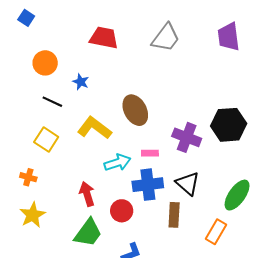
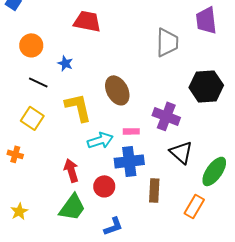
gray trapezoid: (166, 38) -> (167, 42), moved, turned -36
black hexagon: (229, 125) -> (206, 86), moved
yellow L-shape: (94, 128) -> (78, 107), turned 40
black triangle: (188, 184) -> (181, 152), moved
yellow star: (33, 215) -> (19, 211), moved, size x0.7

